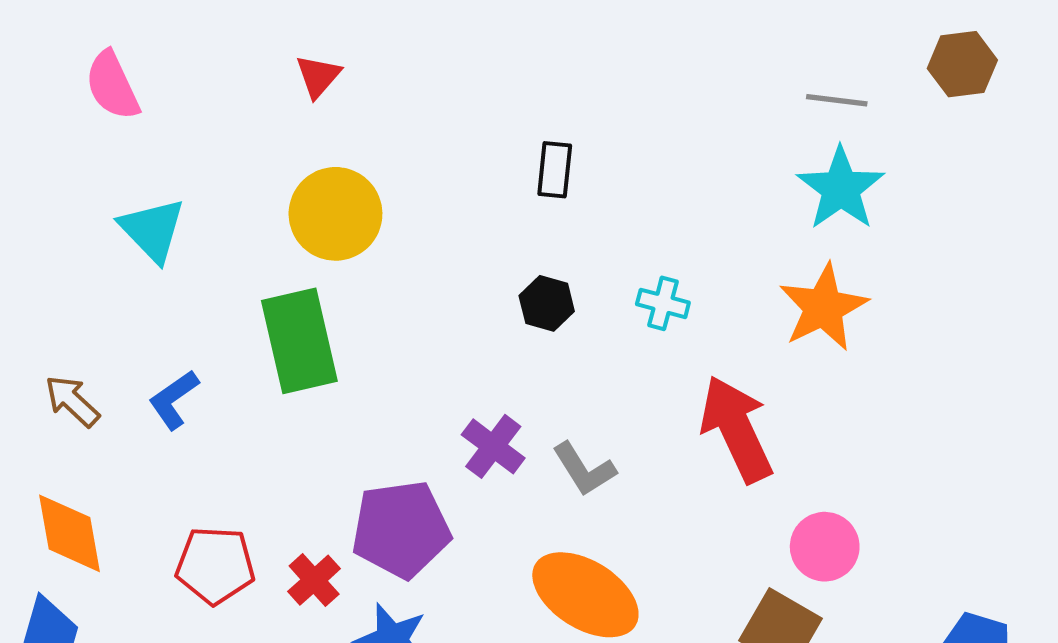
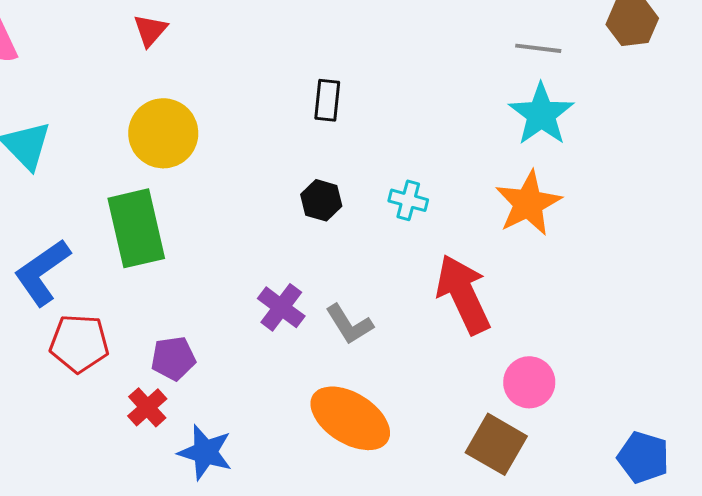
blue L-shape: (174, 400) -> (42, 272), size x1.5
purple pentagon: (401, 529) -> (173, 358), moved, size x0.6
red pentagon: (215, 565) -> (79, 343), moved

